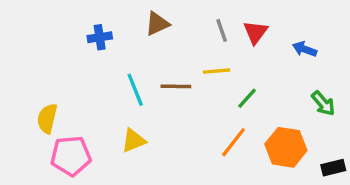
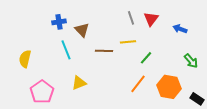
brown triangle: (157, 24) -> (82, 30), moved, turned -49
cyan line: (135, 90) -> (66, 50), moved
yellow semicircle: (47, 119) -> (25, 59), moved
pink pentagon: (71, 156) -> (42, 92), turned -30
black rectangle: (333, 168) -> (197, 99), turned 48

